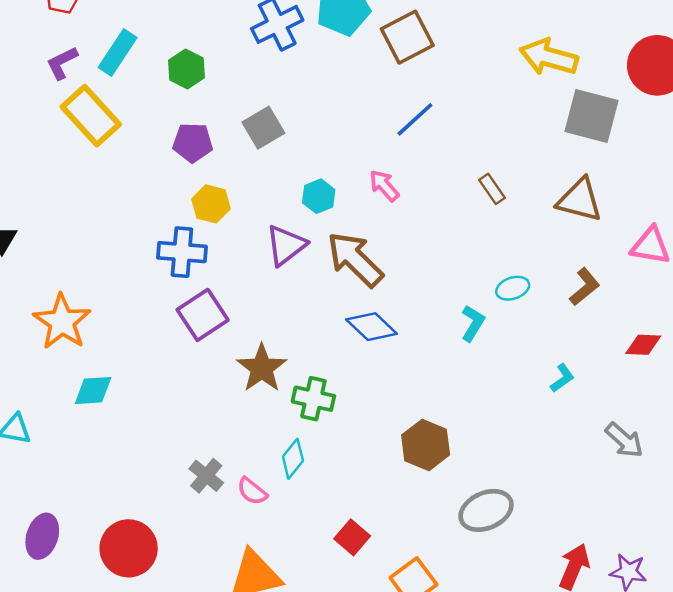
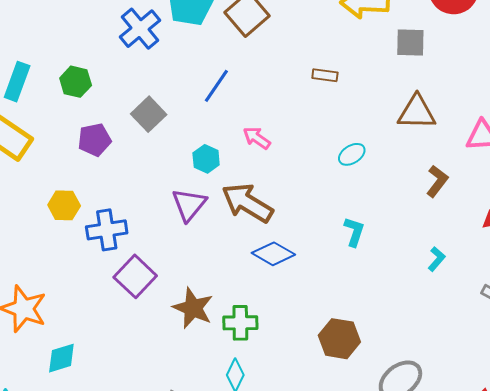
gray square: (592, 116) -> (410, 42), size x0.7
blue line: (415, 119) -> (216, 86), moved
brown rectangle: (492, 189) -> (325, 75), moved, turned -35
yellow hexagon: (211, 204) -> (64, 205), moved
cyan ellipse: (513, 288) -> (352, 154), moved

